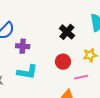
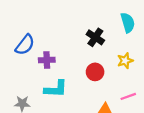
pink line: (81, 77) -> (128, 96), moved

